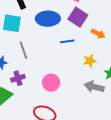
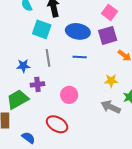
purple square: (78, 17) -> (108, 35), turned 30
blue line: (67, 41) -> (80, 57), moved

